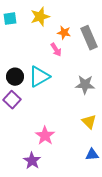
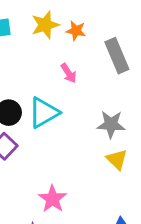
orange star: (64, 33) -> (76, 31), moved
yellow triangle: (89, 122) -> (117, 159), moved

